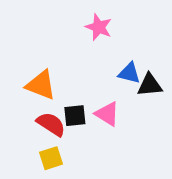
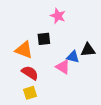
blue triangle: (129, 73) -> (73, 57), moved
black square: (75, 116) -> (44, 39), moved

